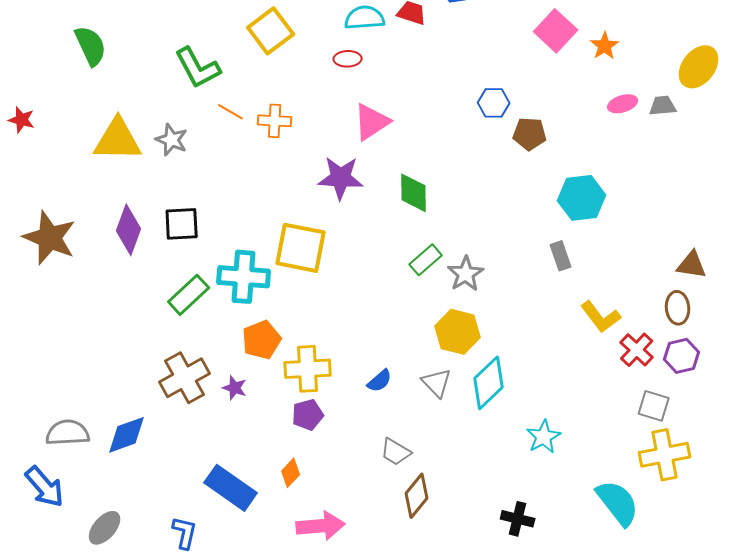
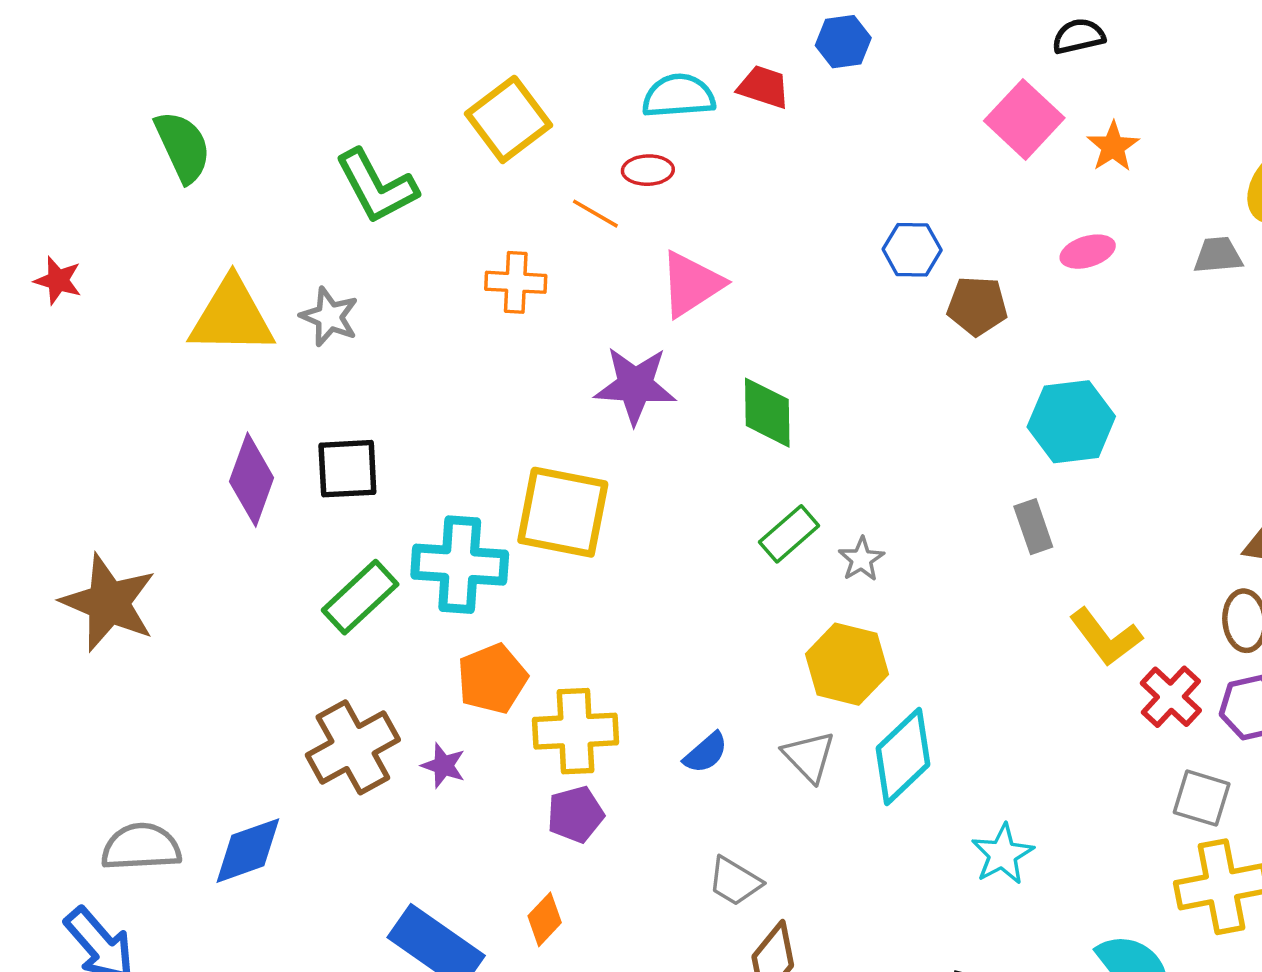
pink ellipse: (623, 104) -> (1088, 252), moved
orange line: (231, 112) -> (595, 214), moved
brown star: (50, 238) -> (109, 603), moved
gray star: (466, 274) -> (861, 559), size x0.7

